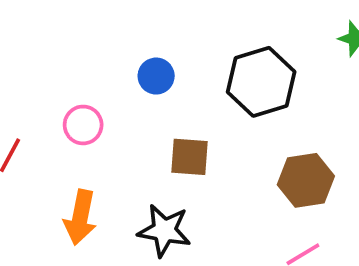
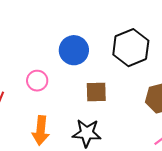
blue circle: (156, 76) -> (74, 50), size x1.5

